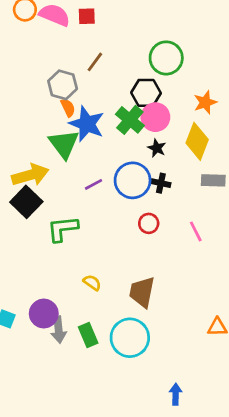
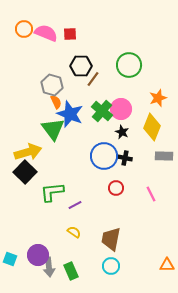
brown line: (95, 62) -> (93, 79), moved
black hexagon: (146, 93) -> (81, 66), moved
purple line: (94, 184) -> (75, 205), moved
cyan circle: (130, 338) -> (111, 266), moved, size x0.6

